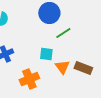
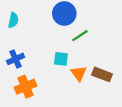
orange cross: (29, 79) -> (26, 87), moved

